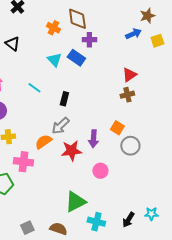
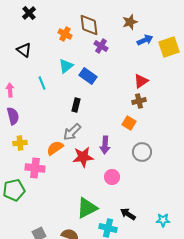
brown star: (147, 16) -> (130, 22), moved
purple cross: (89, 40) -> (101, 46), turned 32
yellow square: (157, 41) -> (169, 47), size x1.5
blue rectangle: (76, 58) -> (88, 76), moved
cyan triangle: (54, 60) -> (66, 66), turned 35
cyan line: (34, 88) -> (42, 83), moved, turned 32
orange square: (117, 128) -> (129, 123), moved
black arrow: (128, 220) -> (128, 214), moved, turned 91

